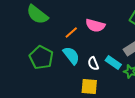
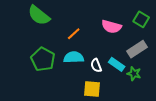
pink semicircle: (95, 26) -> (111, 27), moved
cyan semicircle: (71, 56) -> (74, 57), turned -54

